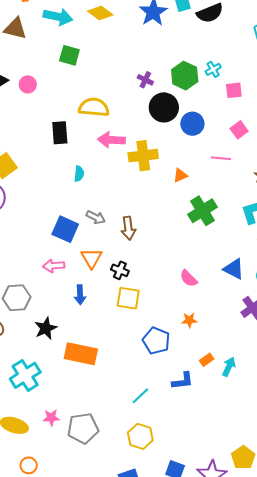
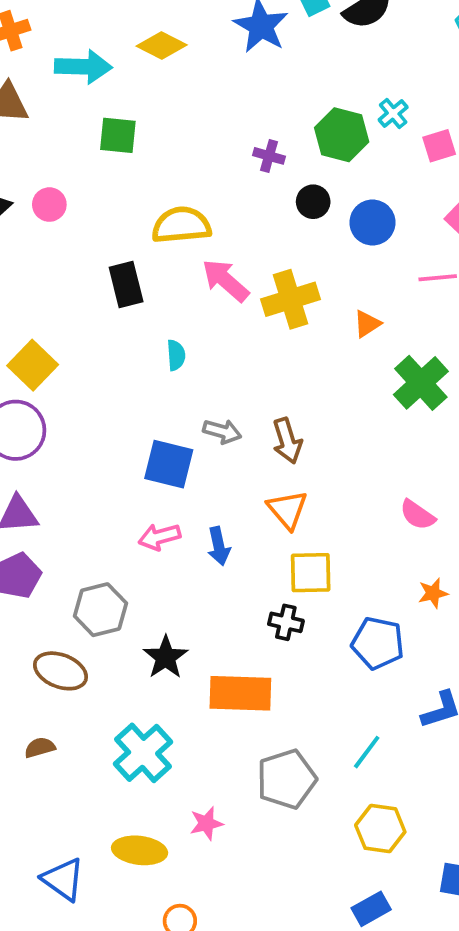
black circle: (164, 107) -> (313, 202), size x0.6
pink arrow: (111, 140) -> (225, 280), turned 48
orange triangle: (92, 258) -> (287, 510), moved
black cross: (120, 270) -> (286, 622), moved
blue arrow: (80, 295) -> (219, 546), moved
gray pentagon: (83, 428) -> (286, 779), moved

